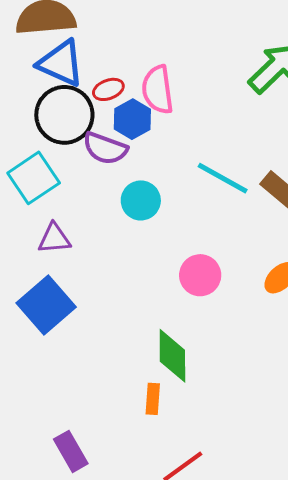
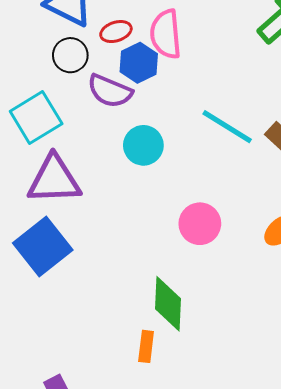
black circle: (64, 115) -> (70, 55), size x0.6
purple triangle: (54, 239) -> (54, 180), size x1.6

